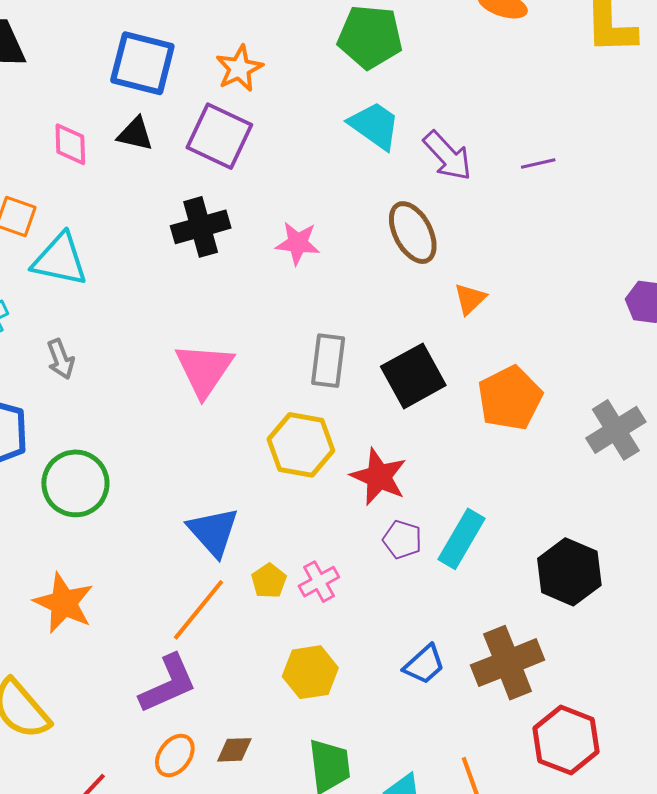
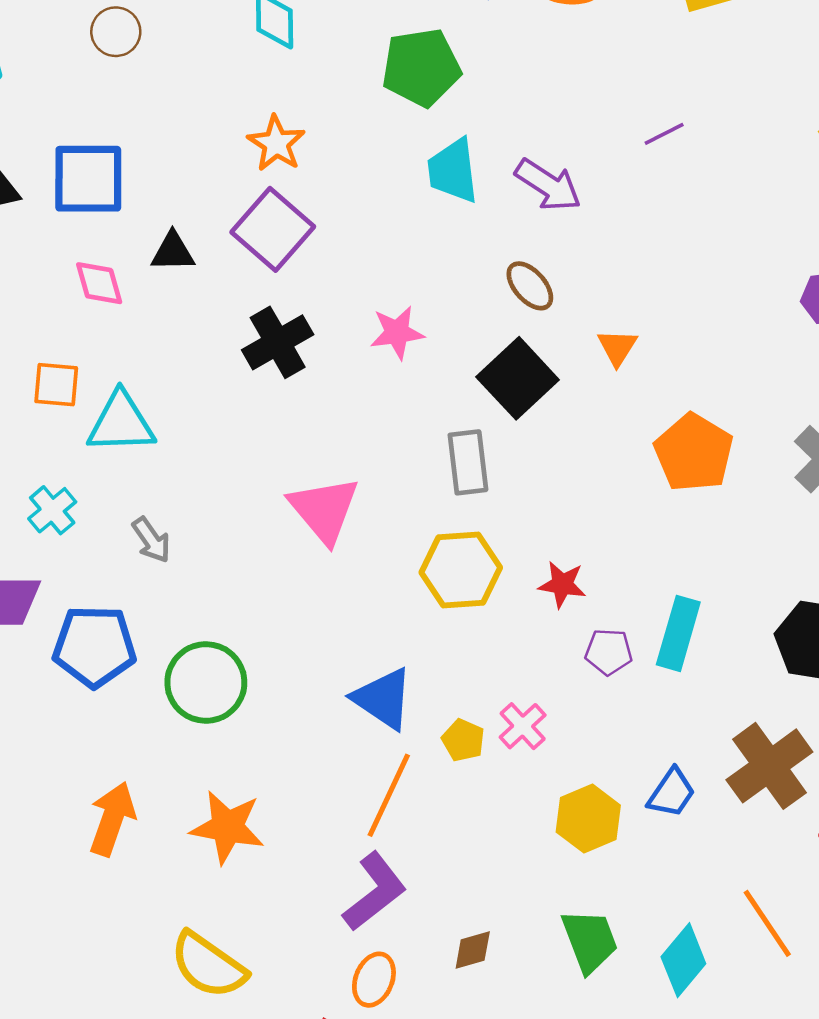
blue square: (142, 63) -> (88, 179), moved
cyan trapezoid: (375, 125) -> (453, 171), turned -118
purple square: (219, 136) -> (273, 229), turned 30
purple line: (538, 164) -> (664, 134), moved
brown ellipse: (413, 233) -> (530, 286), size x0.7
black square: (413, 376) -> (518, 378), moved
red star: (379, 477) -> (562, 584), size x0.7
yellow hexagon: (310, 672) -> (588, 819), moved
orange ellipse: (175, 755) -> (374, 980), moved

